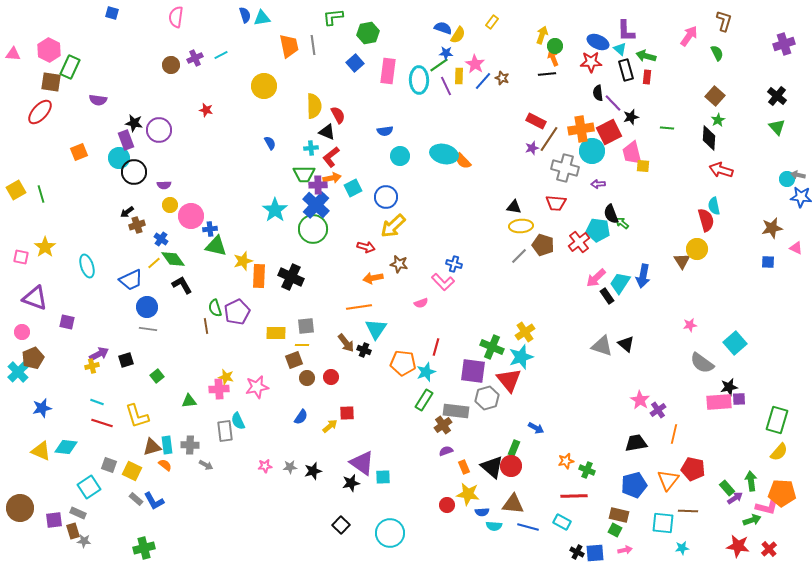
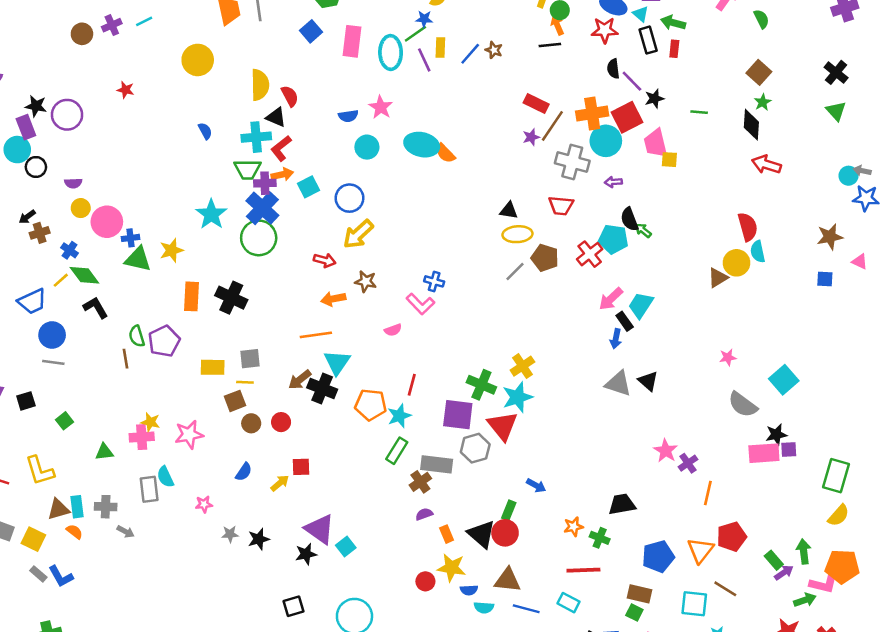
pink star: (475, 64) -> (381, 107), moved
cyan cross: (311, 148) -> (256, 137), size x1.6
black circle: (134, 172) -> (36, 167), size x0.7
cyan semicircle: (714, 206) -> (758, 252), moved
yellow star: (243, 261) -> (172, 250), moved
brown triangle: (682, 261) -> (718, 278), turned 30
blue arrow: (643, 276) -> (616, 339), moved, size x0.7
brown arrow: (346, 343) -> (300, 380), turned 90
black cross: (364, 350) -> (322, 388), size x1.6
black trapezoid: (636, 443) -> (622, 504), moved
pink star: (265, 466) -> (204, 504), moved
red pentagon: (693, 469) -> (732, 537), turned -30
cyan square: (383, 477) -> (346, 547), turned -35
brown line: (688, 511) -> (725, 589), turned 30
black square: (341, 525) -> (293, 606), turned 30

